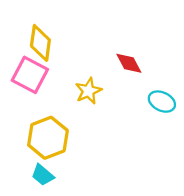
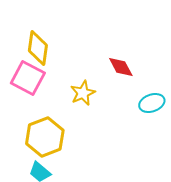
cyan ellipse: (162, 102) -> (152, 103), turned -45

